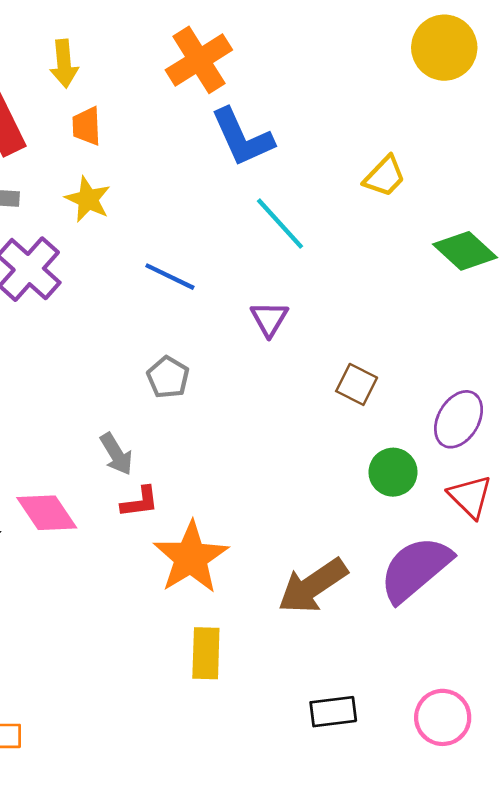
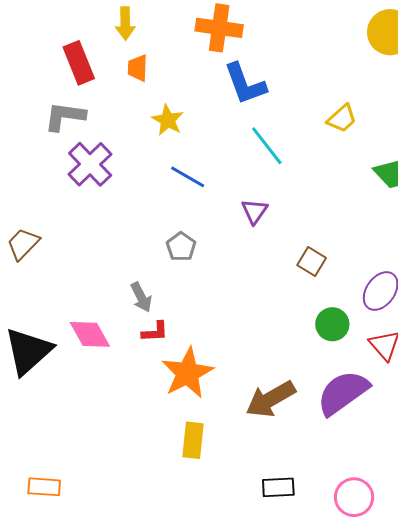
orange cross: (199, 60) -> (219, 28), turned 36
yellow star: (88, 199) -> (168, 120), moved

